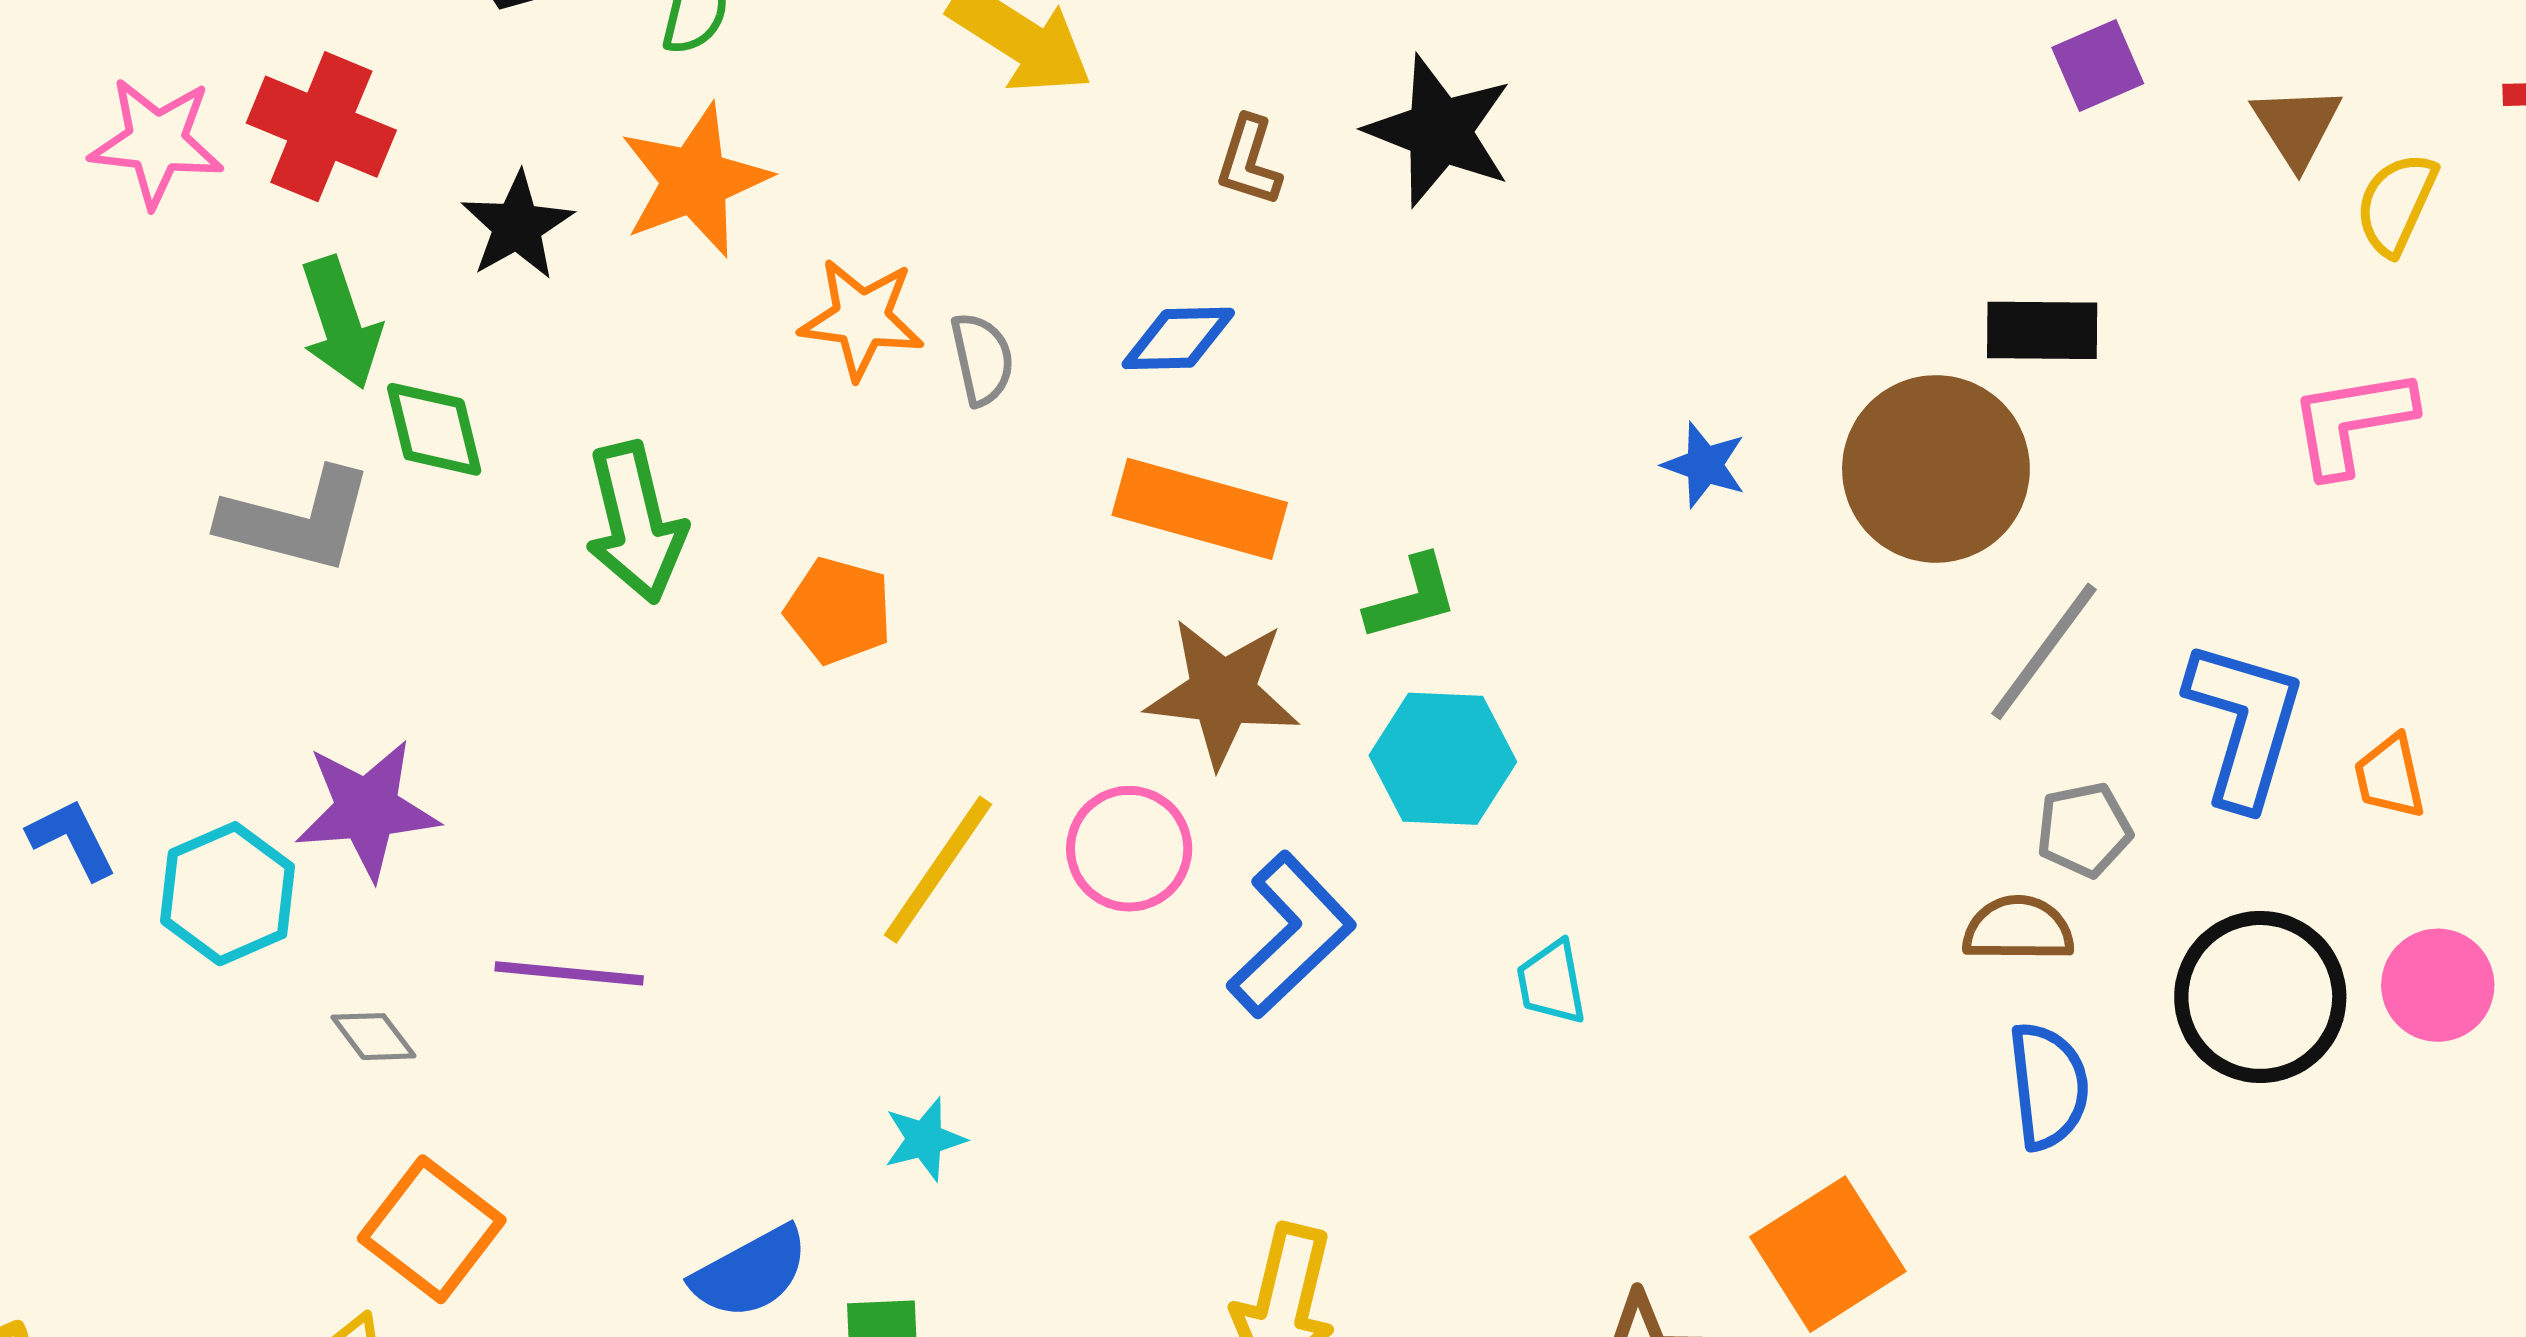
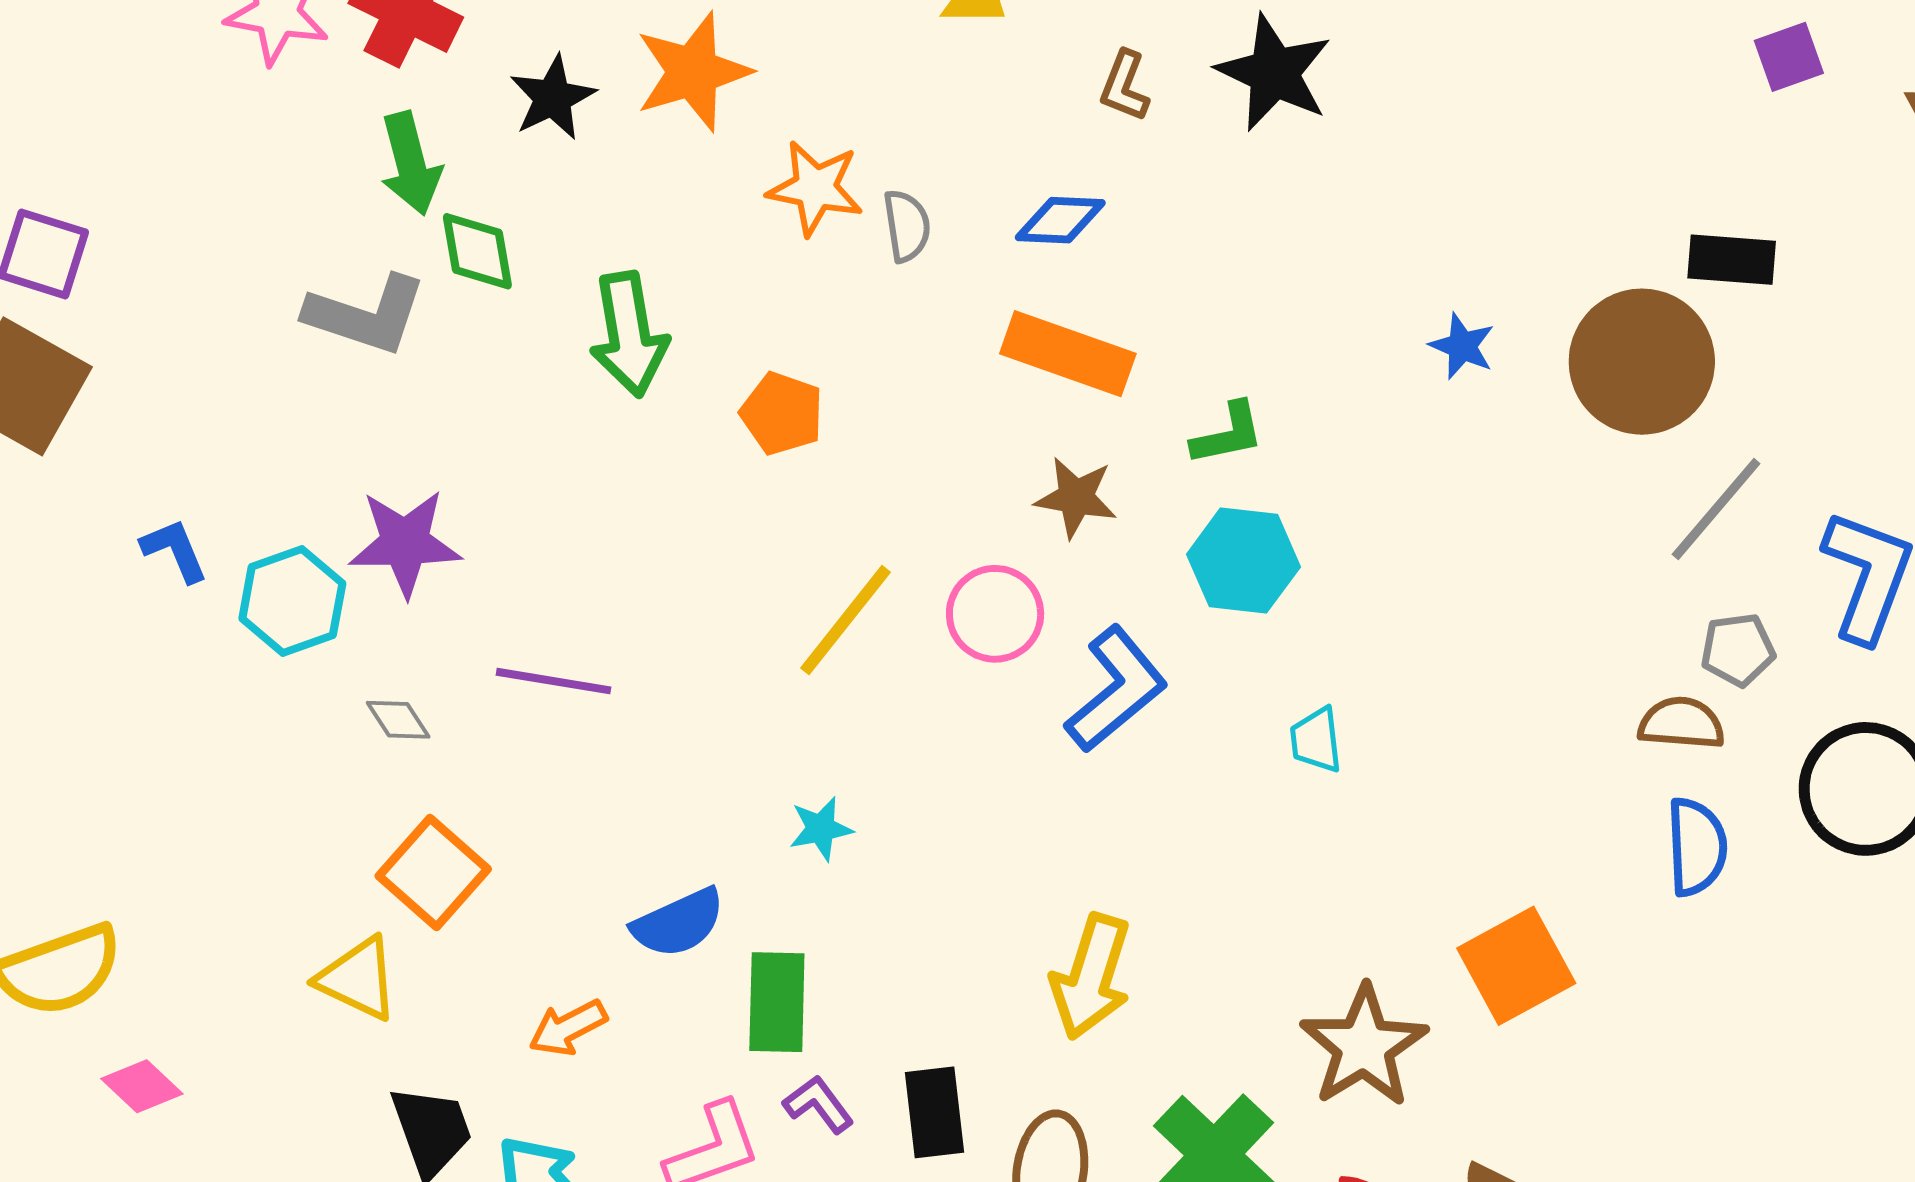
brown star: (1223, 692) -> (1076, 497), size x0.7

